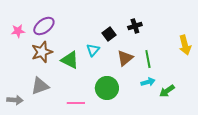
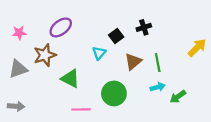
purple ellipse: (44, 26) -> (61, 27), moved
yellow arrow: (185, 45) -> (197, 48), turned -120
green triangle: (70, 60) -> (70, 79), moved
gray triangle: (40, 86) -> (18, 69), moved

